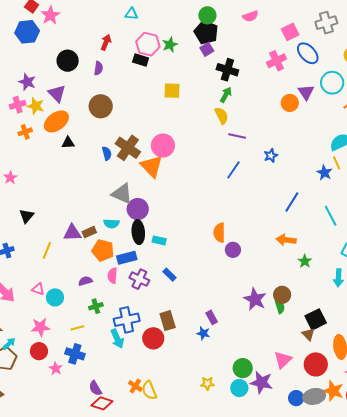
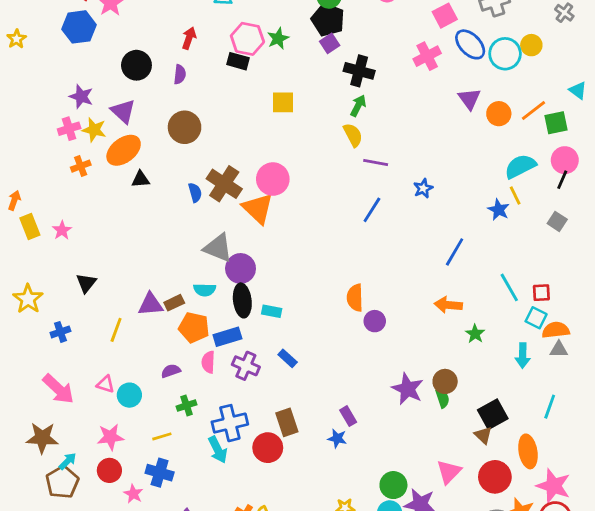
cyan circle: (332, 83) -> (505, 54), moved
orange circle: (290, 103) -> (499, 114), moved
cyan line: (331, 216) -> (509, 287), moved

